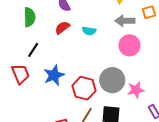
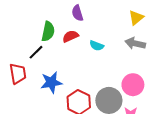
green semicircle: (30, 17) -> (48, 31), moved
pink circle: (129, 45) -> (133, 85), moved

